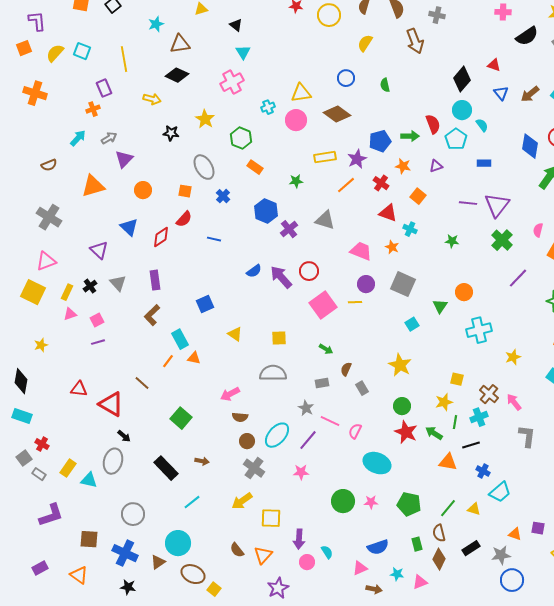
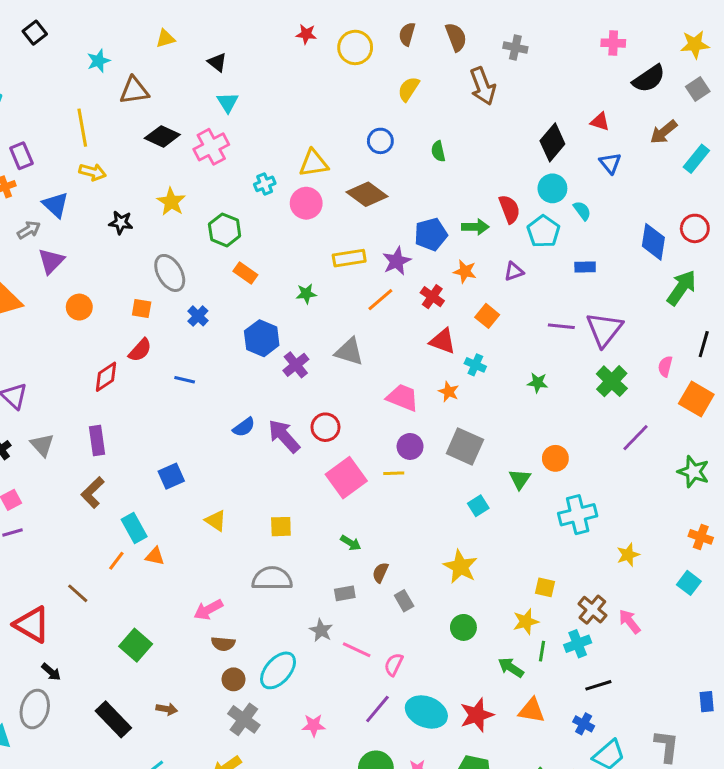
yellow line: (124, 59) -> (82, 128), moved
black diamond: (177, 75) -> (162, 136), moved
brown arrow: (530, 94) -> (664, 132), moved
blue triangle: (129, 227) -> (56, 205), moved
red star: (406, 432) -> (477, 715), moved, turned 30
gray L-shape: (527, 436) -> (667, 746), moved
purple line: (308, 440) -> (377, 709), moved
black line: (471, 445) -> (598, 685), moved

